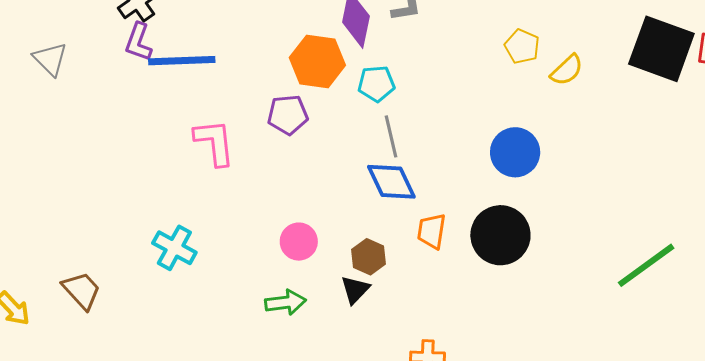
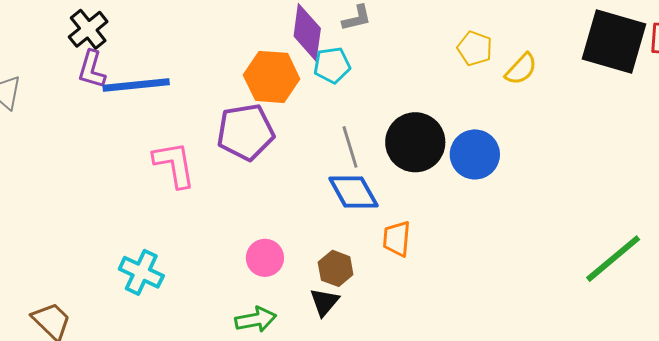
cyan pentagon: (376, 84) -> (332, 65), moved
purple pentagon: (288, 115) -> (246, 132), size x1.4
black circle: (500, 235) -> (415, 142), moved

